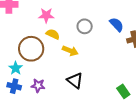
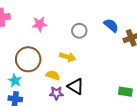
yellow semicircle: (53, 34) -> (53, 75), moved
purple star: (38, 86) -> (56, 93), moved
green rectangle: (123, 91) -> (125, 92), turned -40

